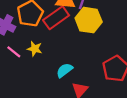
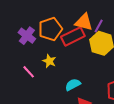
pink line: (14, 52) -> (29, 72), moved

